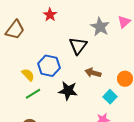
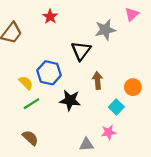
pink triangle: (124, 22) -> (132, 14), moved
gray star: (100, 27) -> (105, 30), turned 30
brown arrow: (93, 73) -> (98, 80), turned 70

